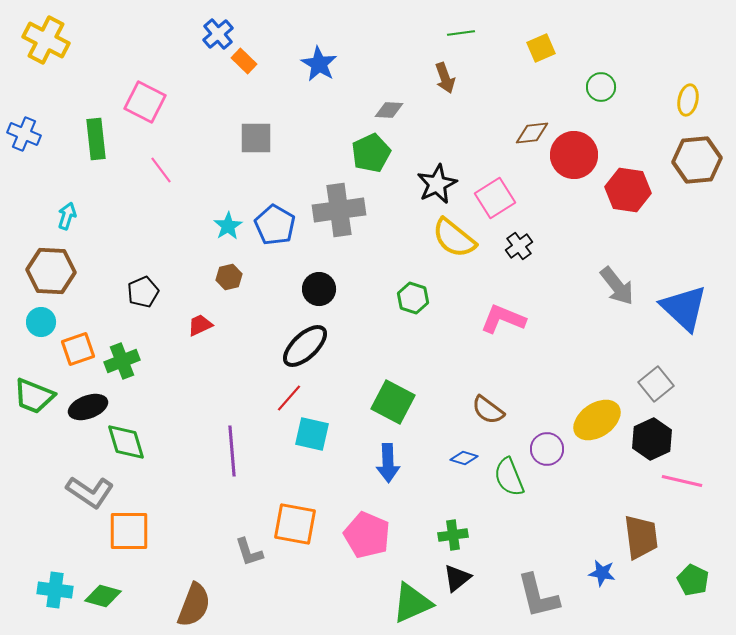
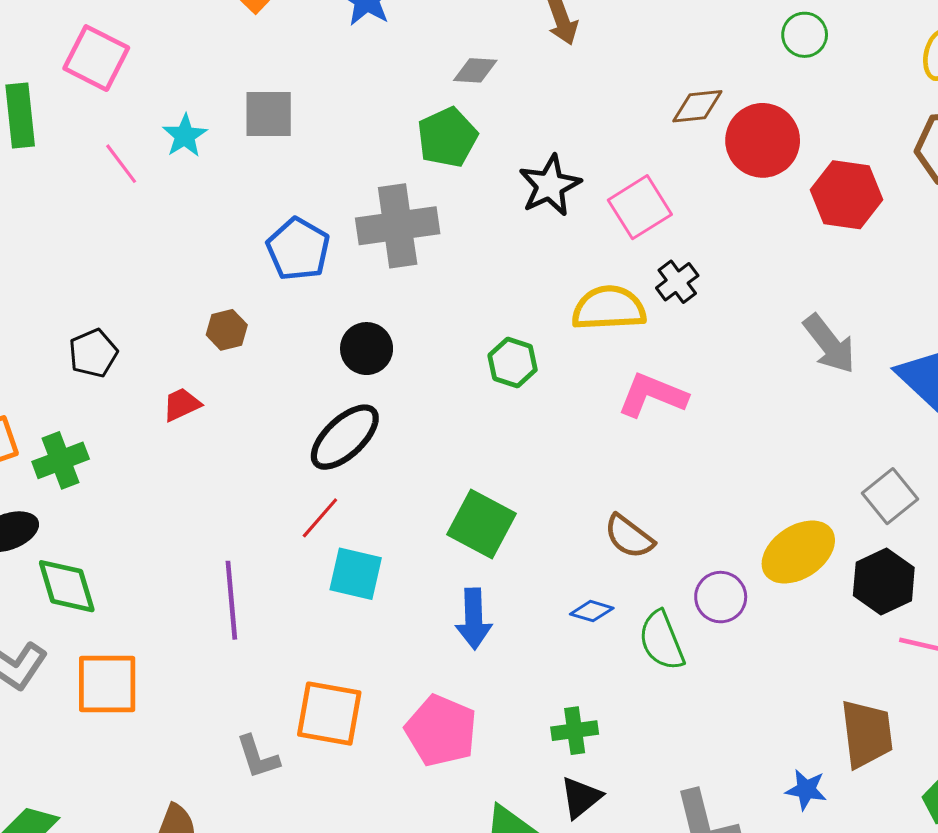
cyan star: (228, 226) -> (185, 136), moved
yellow semicircle: (454, 238) -> (609, 308), moved, turned 138
orange square: (129, 531) -> (107, 684), moved

